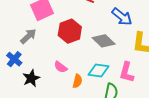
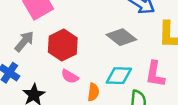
red hexagon: (70, 31) -> (63, 45), moved

